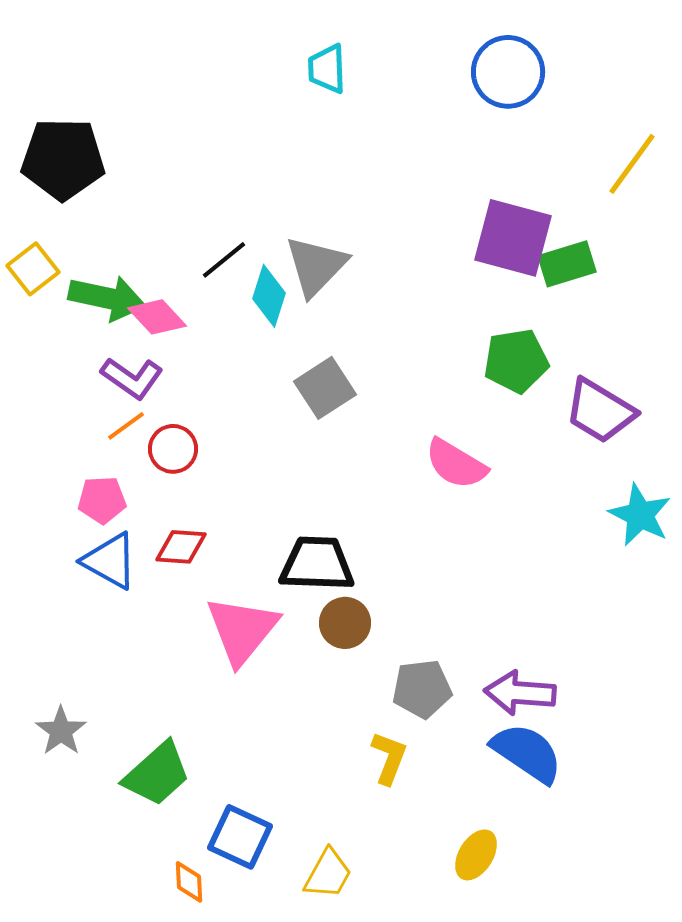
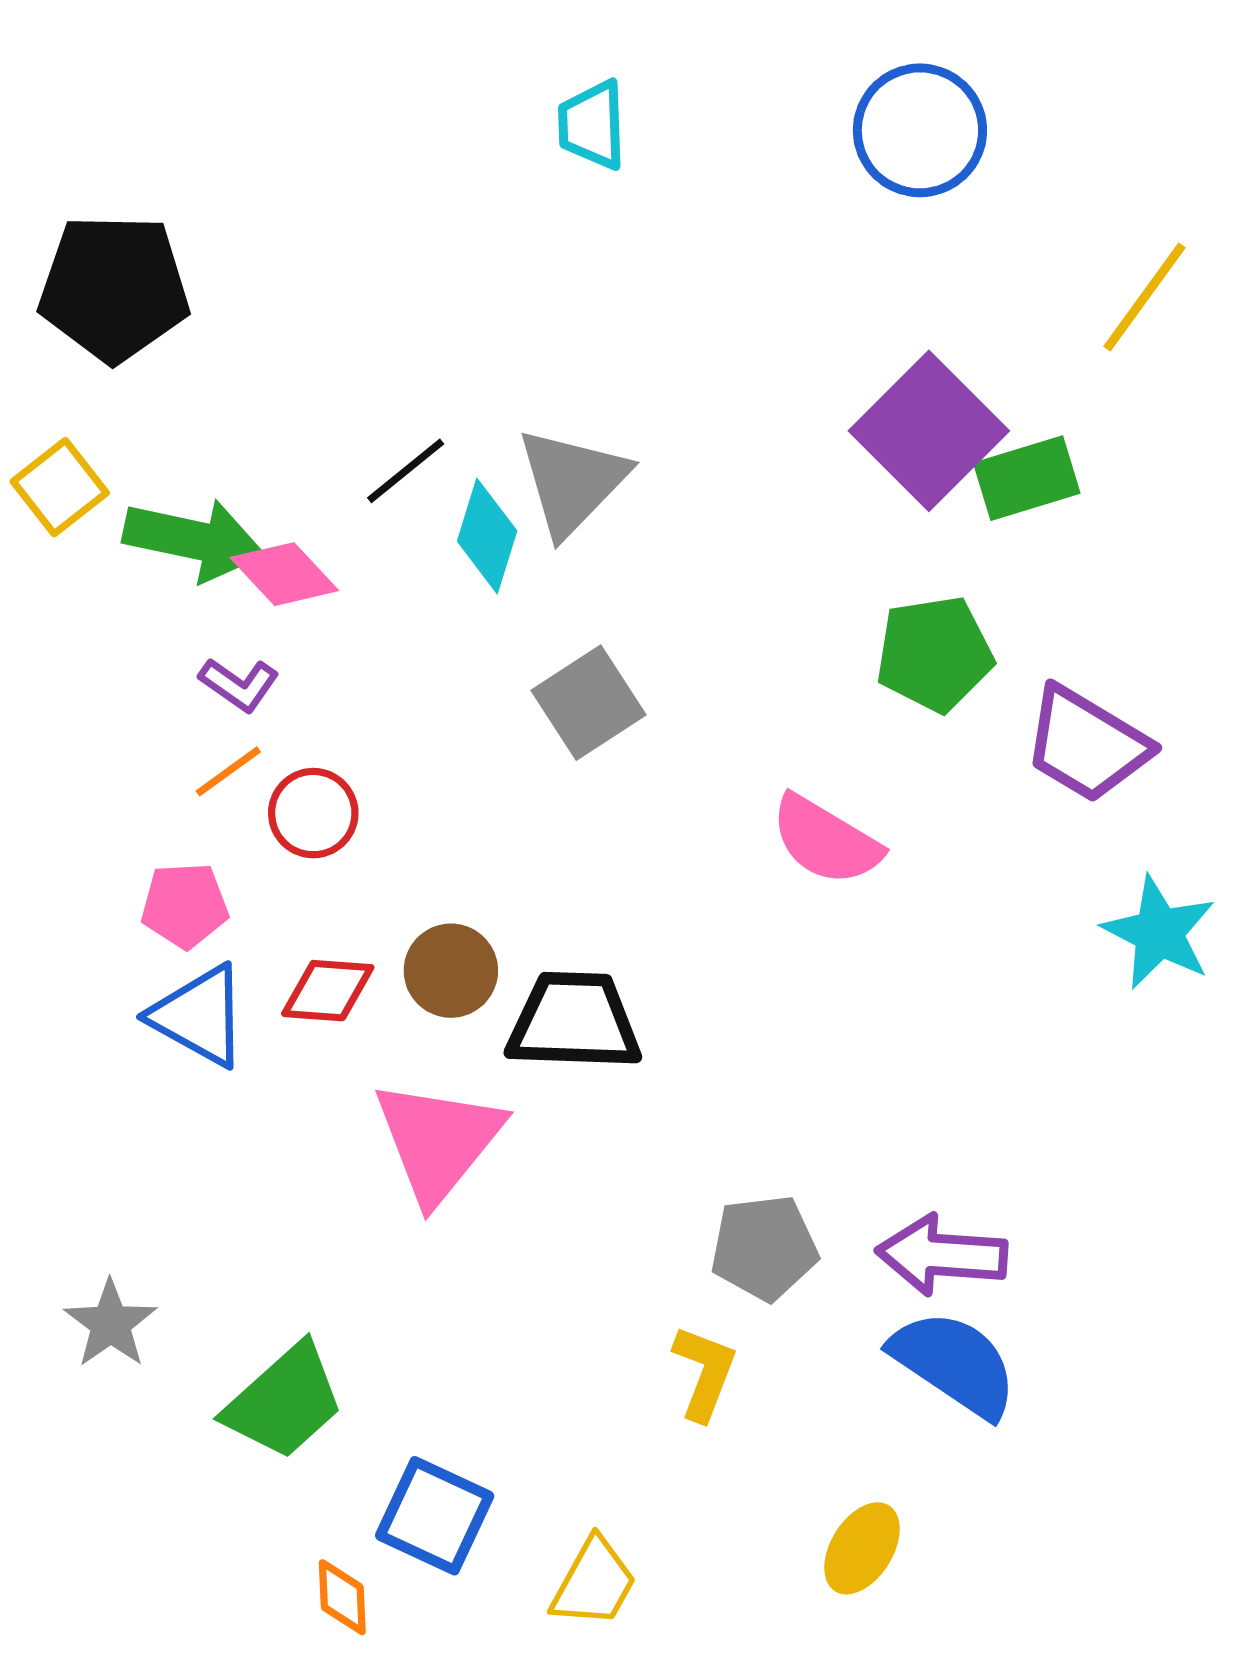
purple square: (513, 238) -> (929, 431), turned 30
purple L-shape: (132, 378) -> (239, 685), size x0.7
brown circle: (345, 623) -> (451, 971), moved

